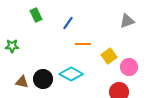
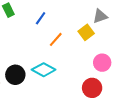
orange line: (83, 44) -> (56, 39), turned -49
yellow square: (109, 56) -> (86, 32), moved

